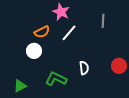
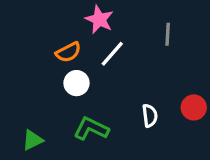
white circle: (34, 51) -> (77, 83), moved
white semicircle: (84, 68) -> (150, 116), moved

